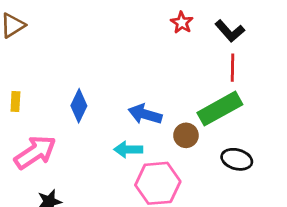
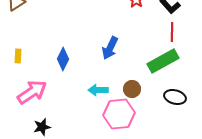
blue arrow: (145, 114) -> (110, 48), moved, turned -80
brown circle: (186, 135) -> (132, 89), moved

